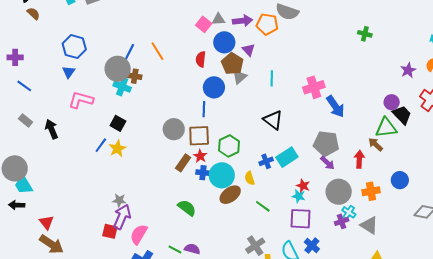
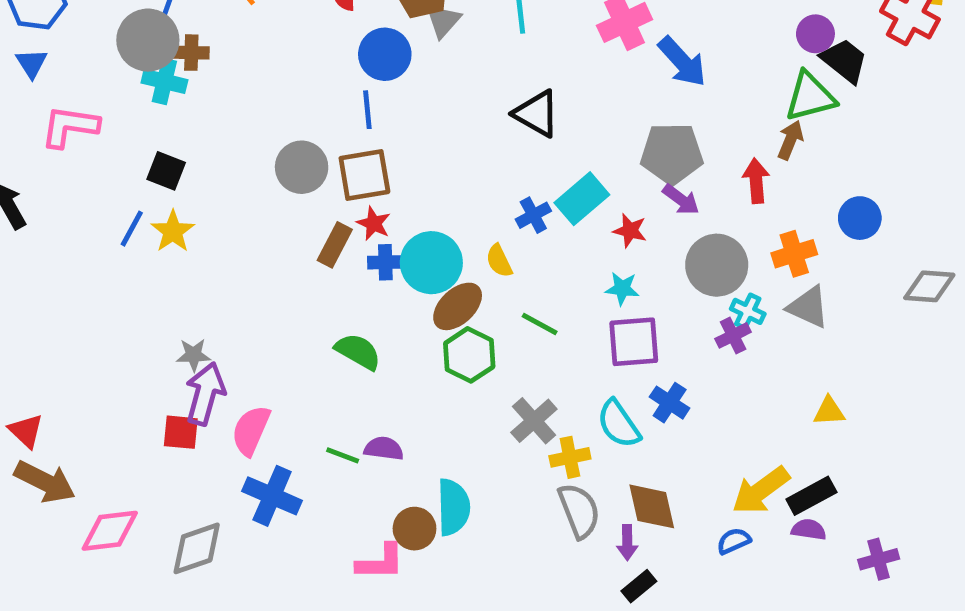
brown arrow: (376, 144) -> (790, 140), turned 77
green hexagon: (229, 146) -> (469, 355), moved
red star: (303, 186) -> (630, 231), moved
gray triangle: (369, 225) -> (808, 307), moved

